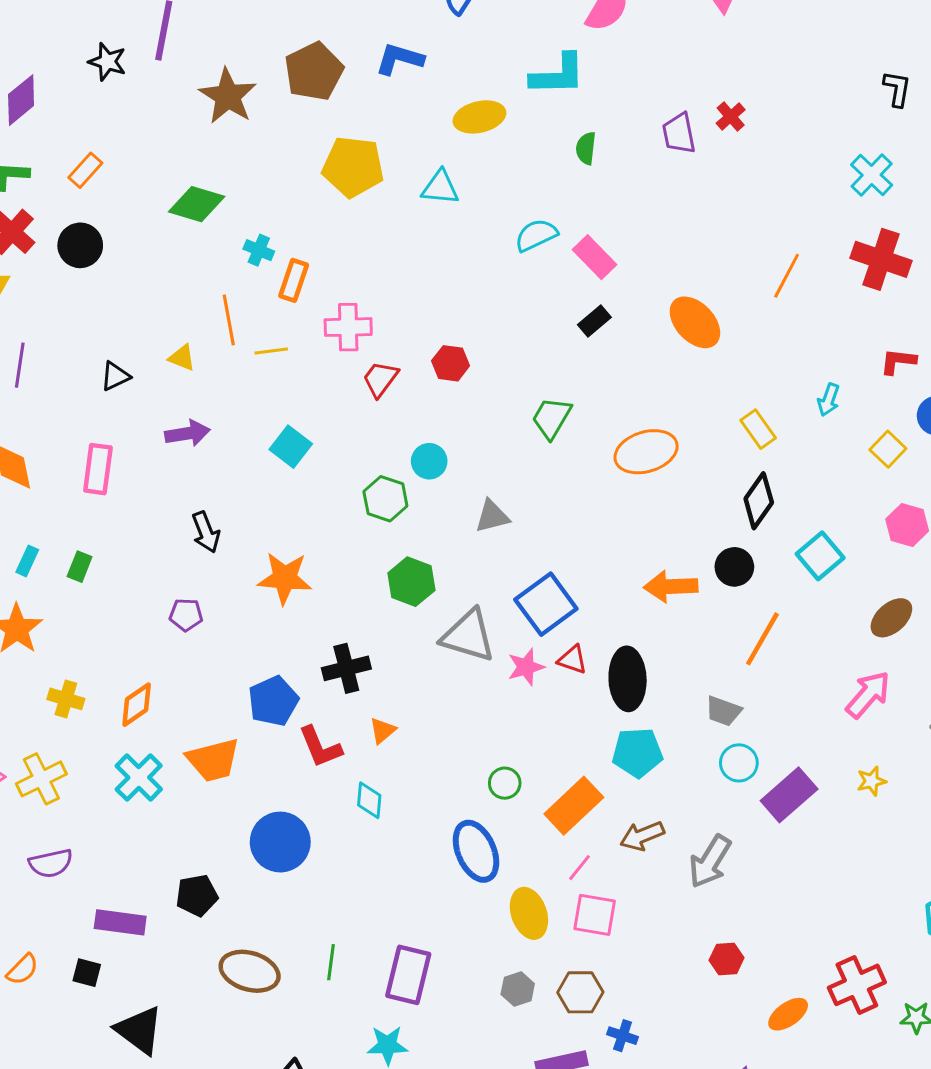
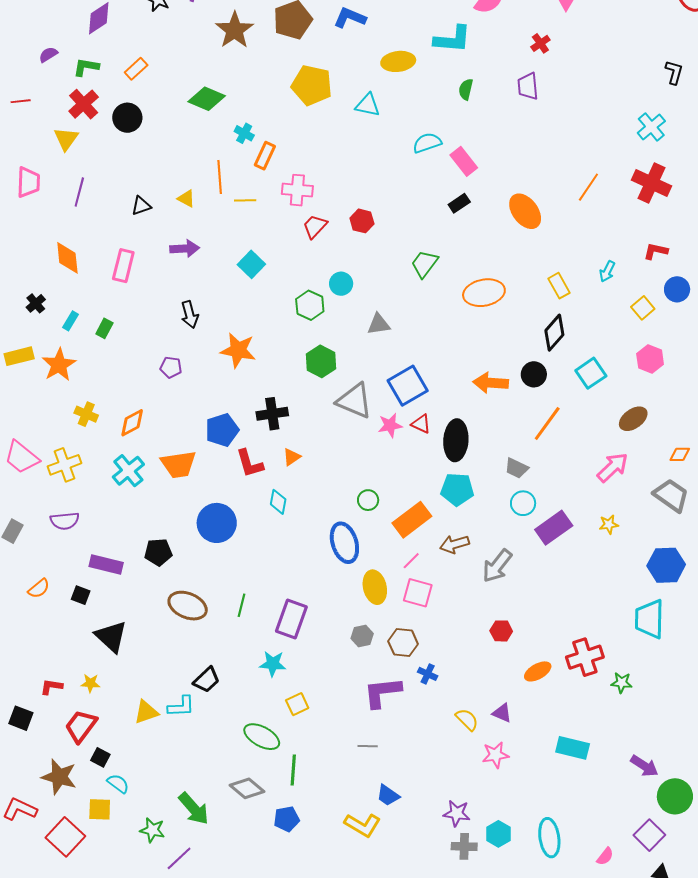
red cross: (731, 116) -> (540, 43), moved

